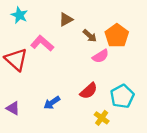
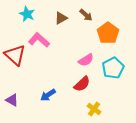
cyan star: (19, 15) -> (27, 14), moved
brown arrow: (90, 36) -> (86, 15), moved
pink semicircle: (101, 56) -> (86, 60), moved
cyan pentagon: (122, 96) -> (113, 68), moved

